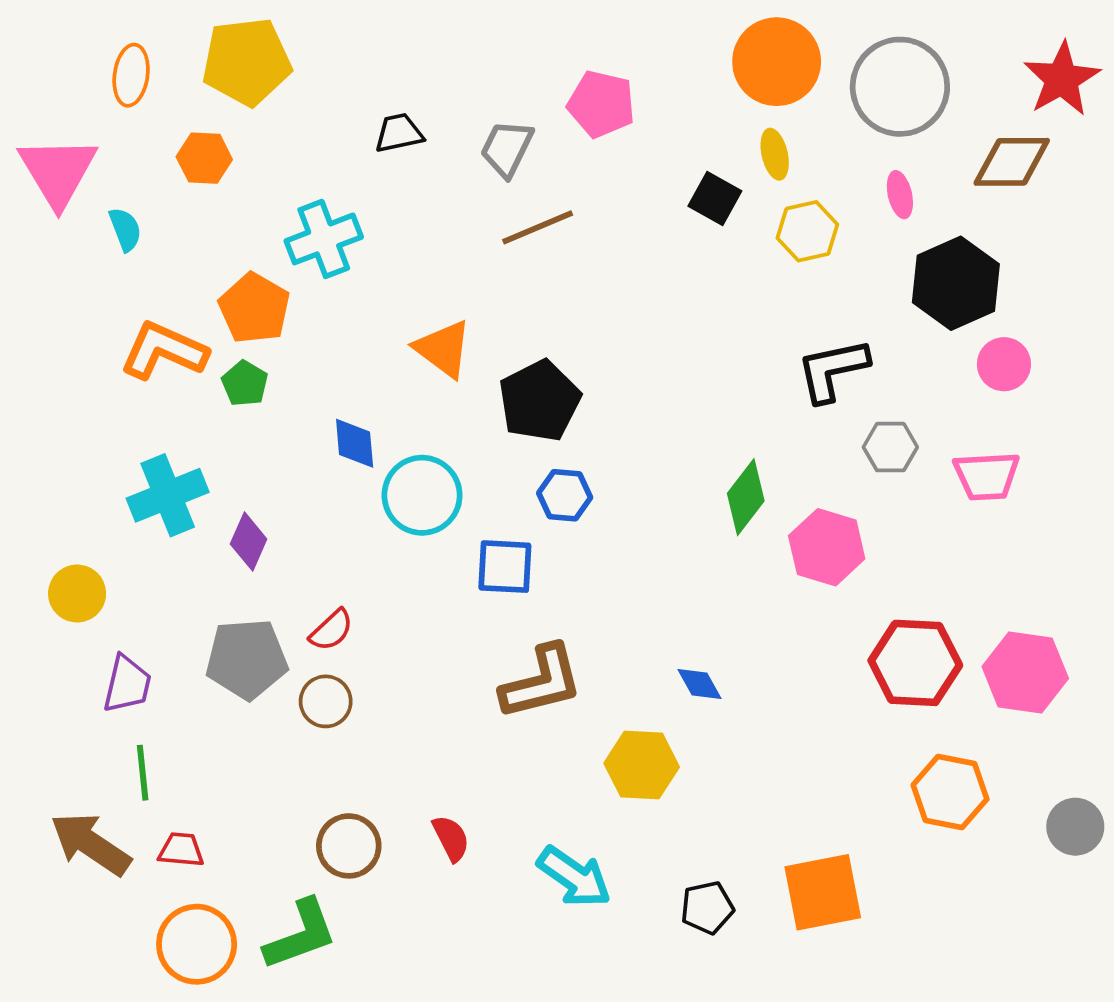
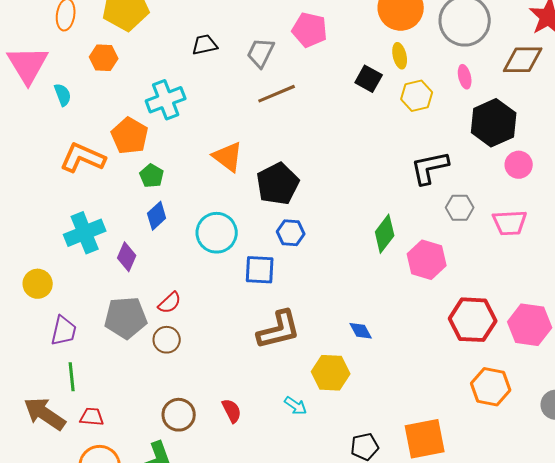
green pentagon: (245, 383) -> (152, 176), moved
blue diamond: (355, 443) -> (157, 216), moved, turned 52
cyan arrow: (574, 877) -> (296, 406), moved, size x0.6

